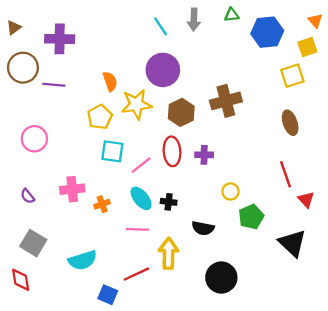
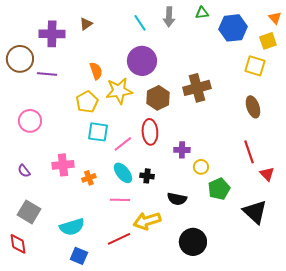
brown triangle: (14, 28) -> (86, 24), moved
yellow square: (292, 76) -> (255, 66), turned 35
purple cross: (204, 155) -> (182, 150), moved
yellow arrow: (169, 253) -> (147, 221), turned -108
blue square: (108, 295) -> (79, 256), moved

